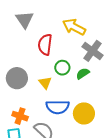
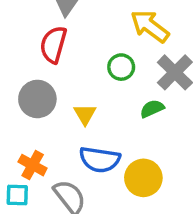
red semicircle: (45, 45) -> (53, 45), moved
green circle: (62, 68) -> (121, 67), moved

